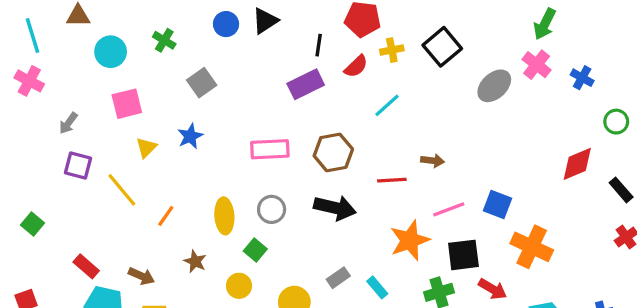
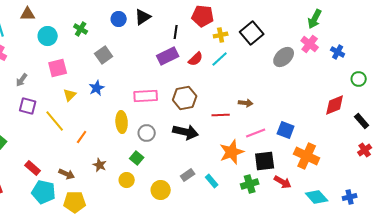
red semicircle: (356, 66) -> (196, 59), moved
cyan line: (387, 105) -> (220, 59), moved
yellow ellipse: (224, 216) -> (122, 122), moved

